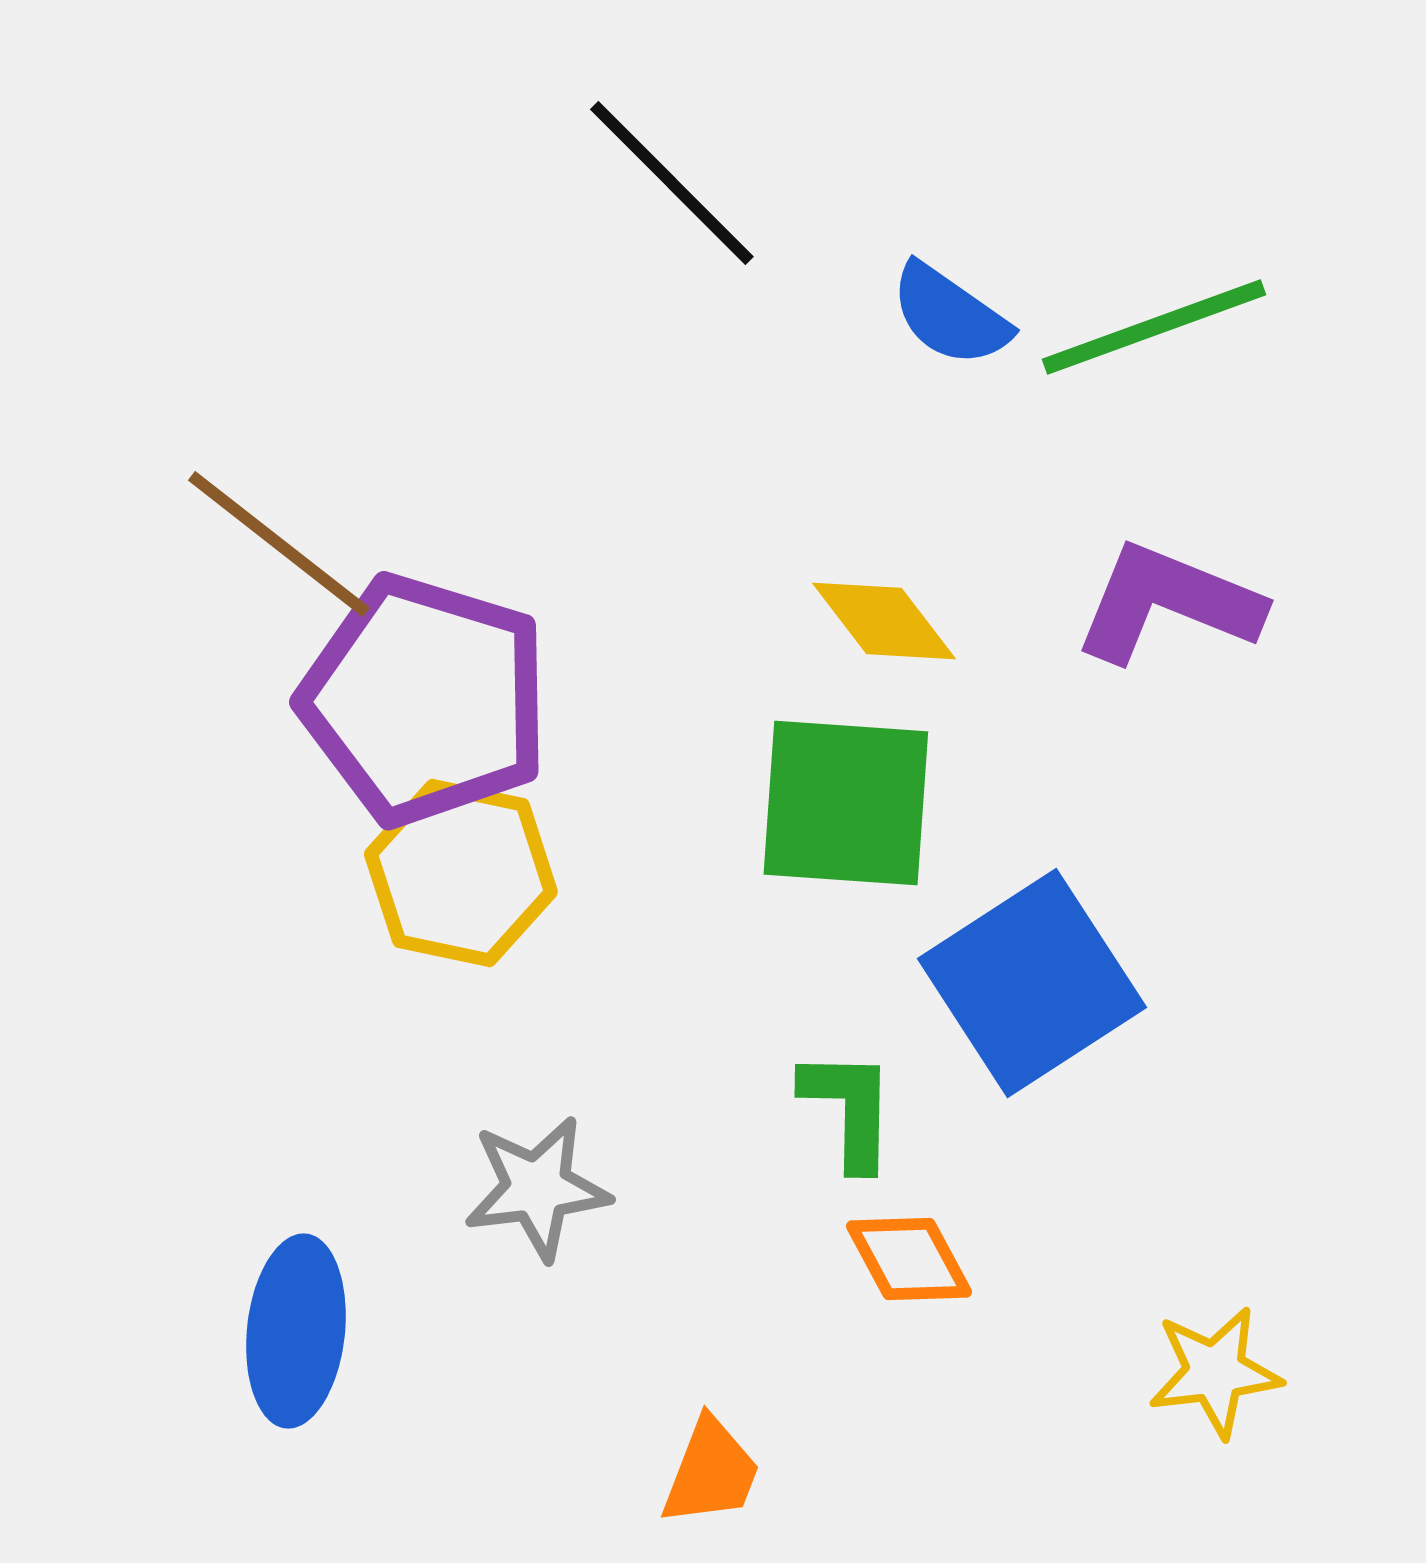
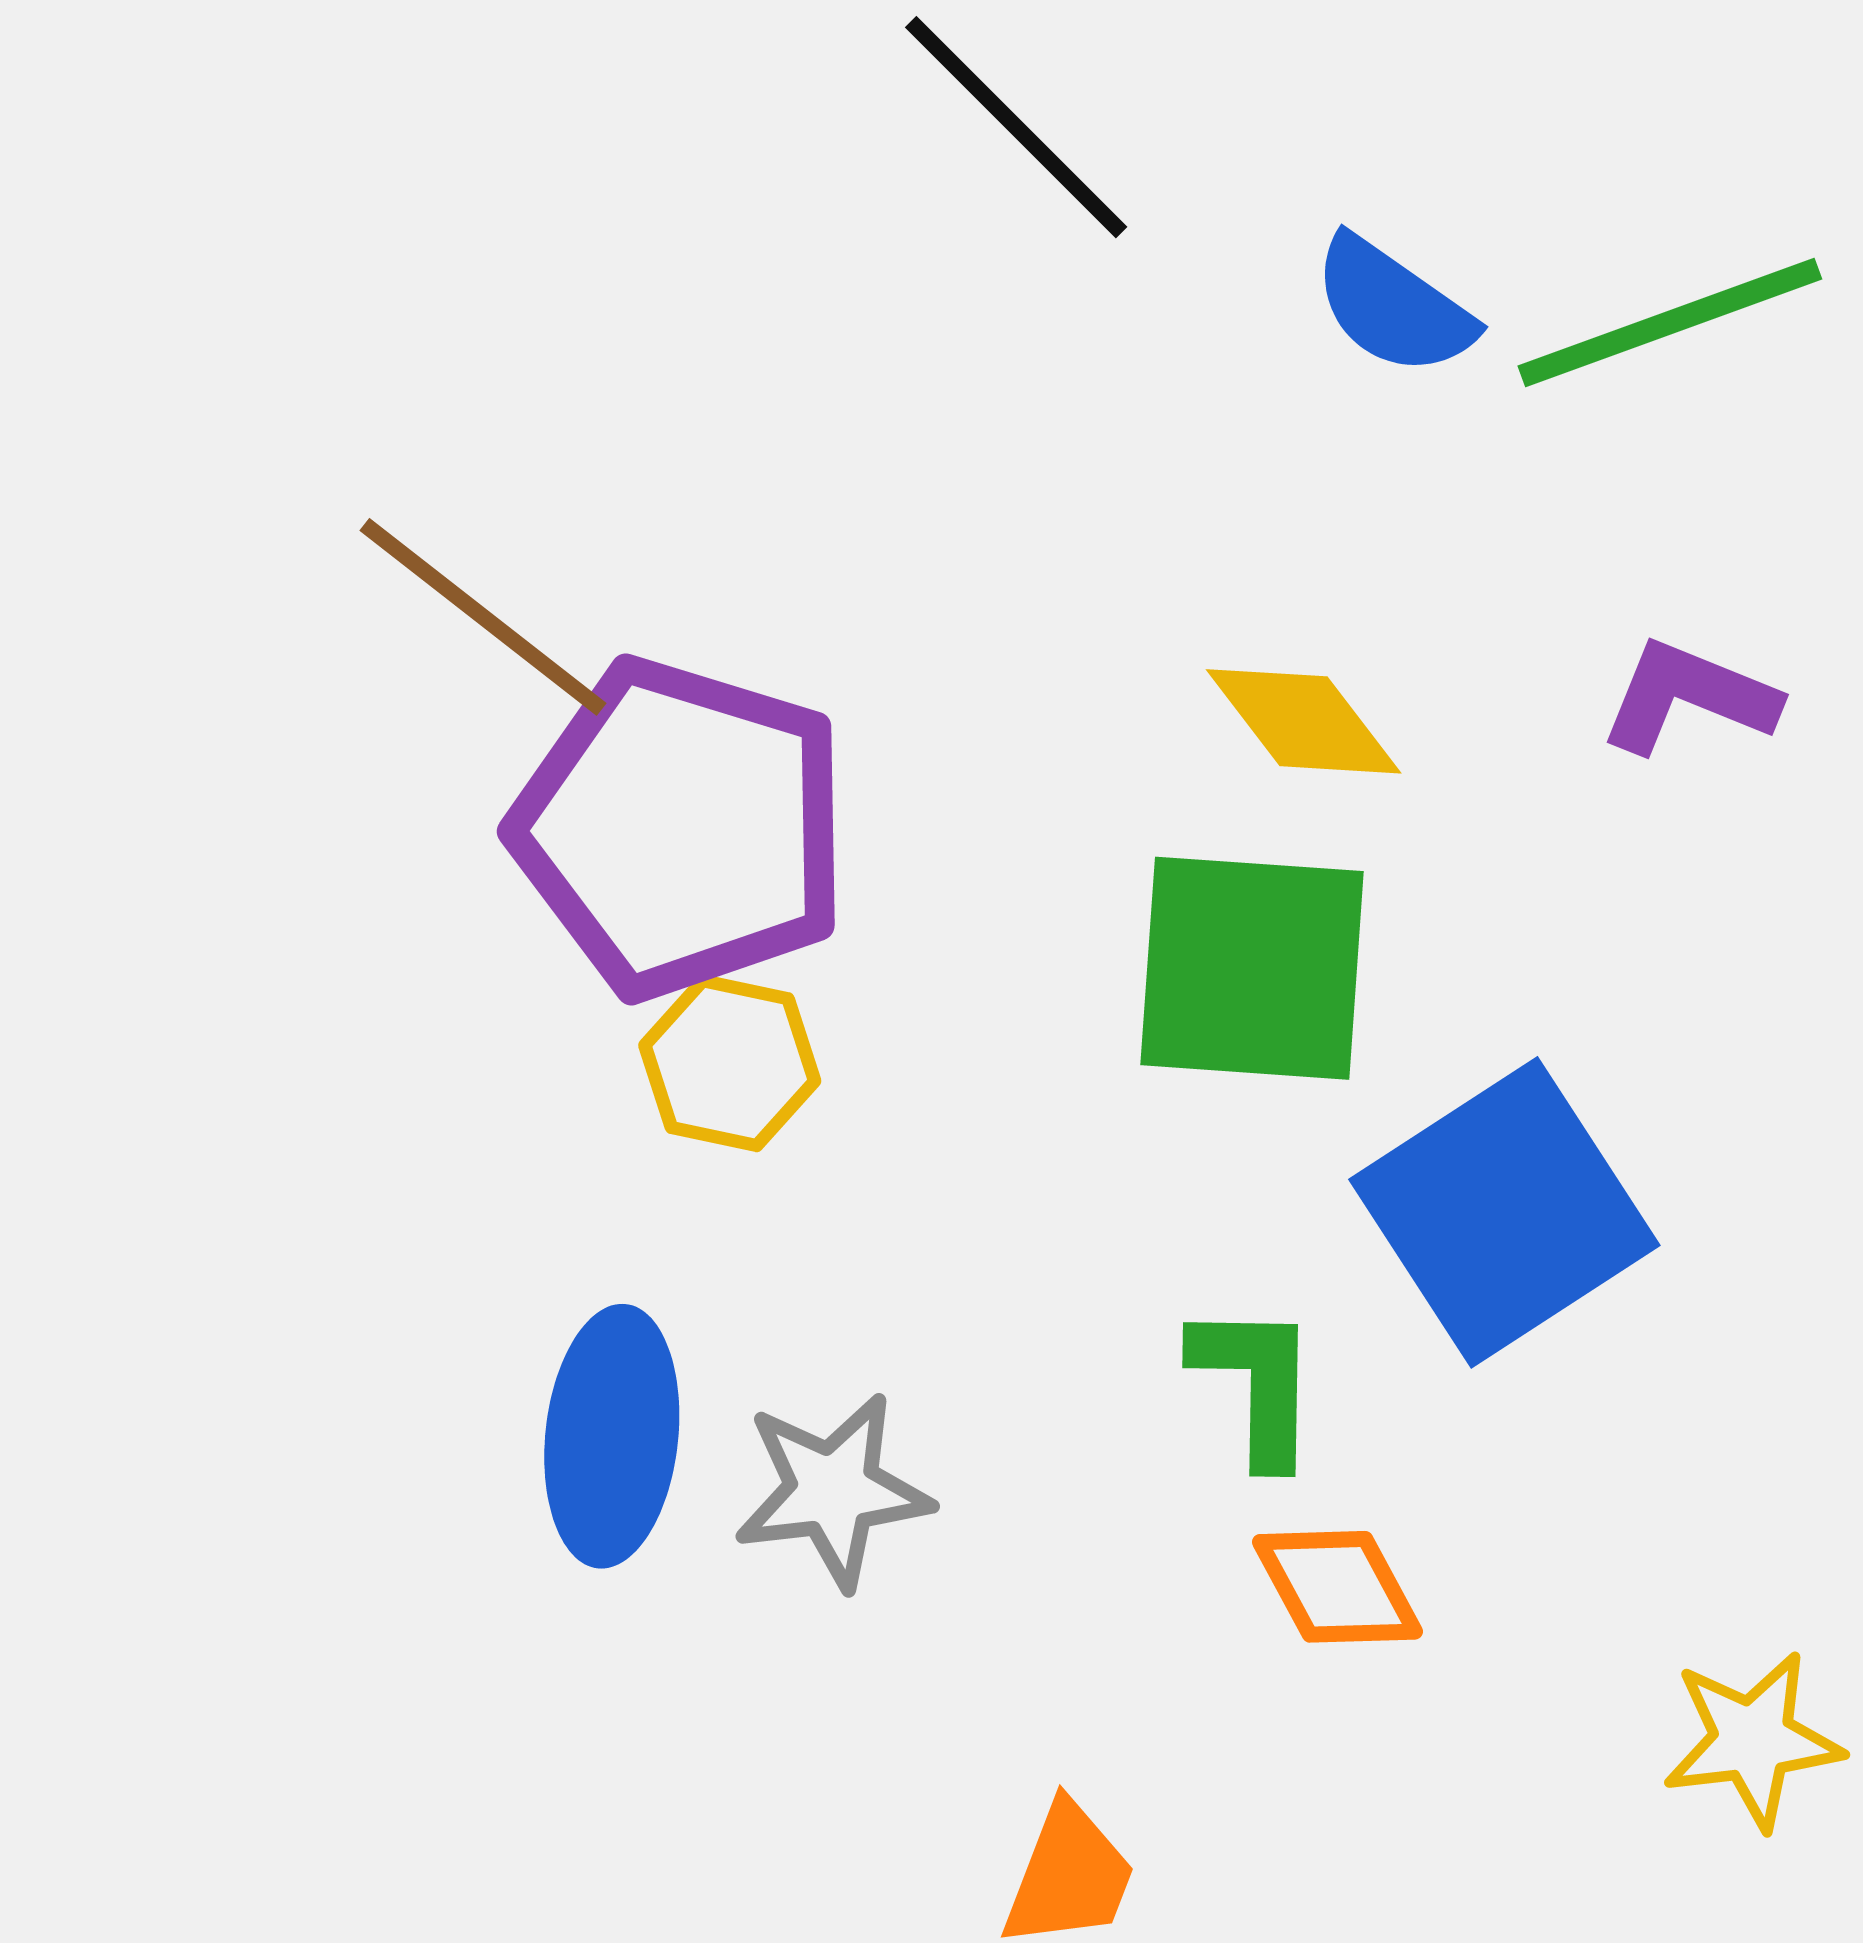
purple L-shape: (1168, 603) -> (1689, 697), size x0.7
yellow hexagon: (461, 873) -> (730, 1063), size x0.7
blue ellipse: (296, 1331) -> (612, 1436), moved

